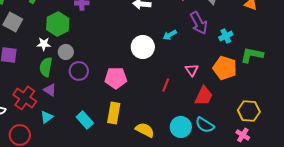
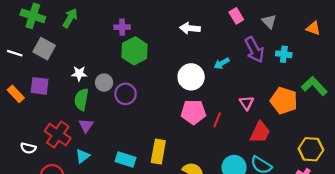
green hexagon: (58, 24) -> (135, 51), moved
cyan cross: (226, 36) -> (284, 54), moved, turned 32
green L-shape: (252, 55) -> (314, 86), turned 35
purple circle: (79, 71) -> (126, 94), moved
pink pentagon: (116, 78) -> (193, 112), moved
purple triangle: (50, 90) -> (86, 126), turned 32
cyan rectangle: (85, 120) -> (126, 159), turned -30

